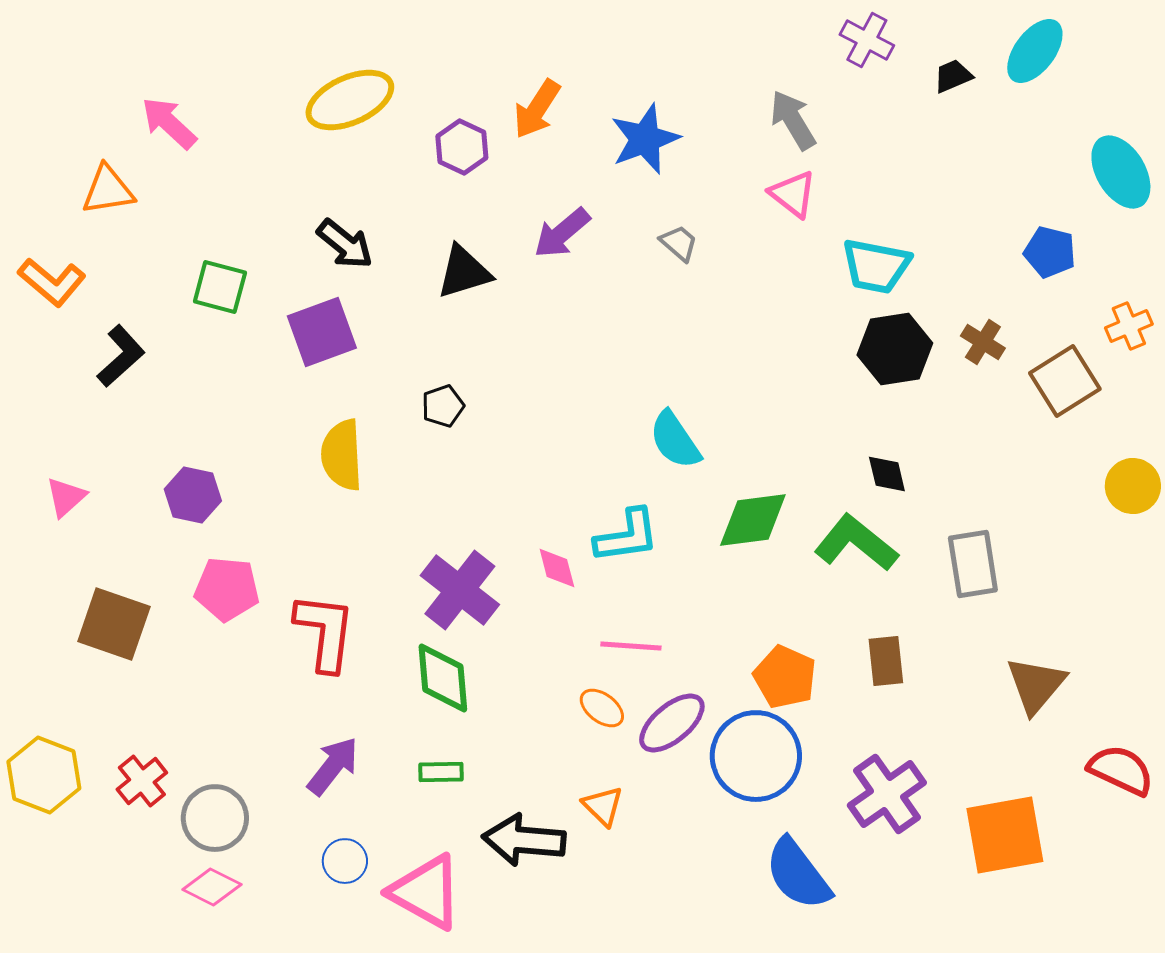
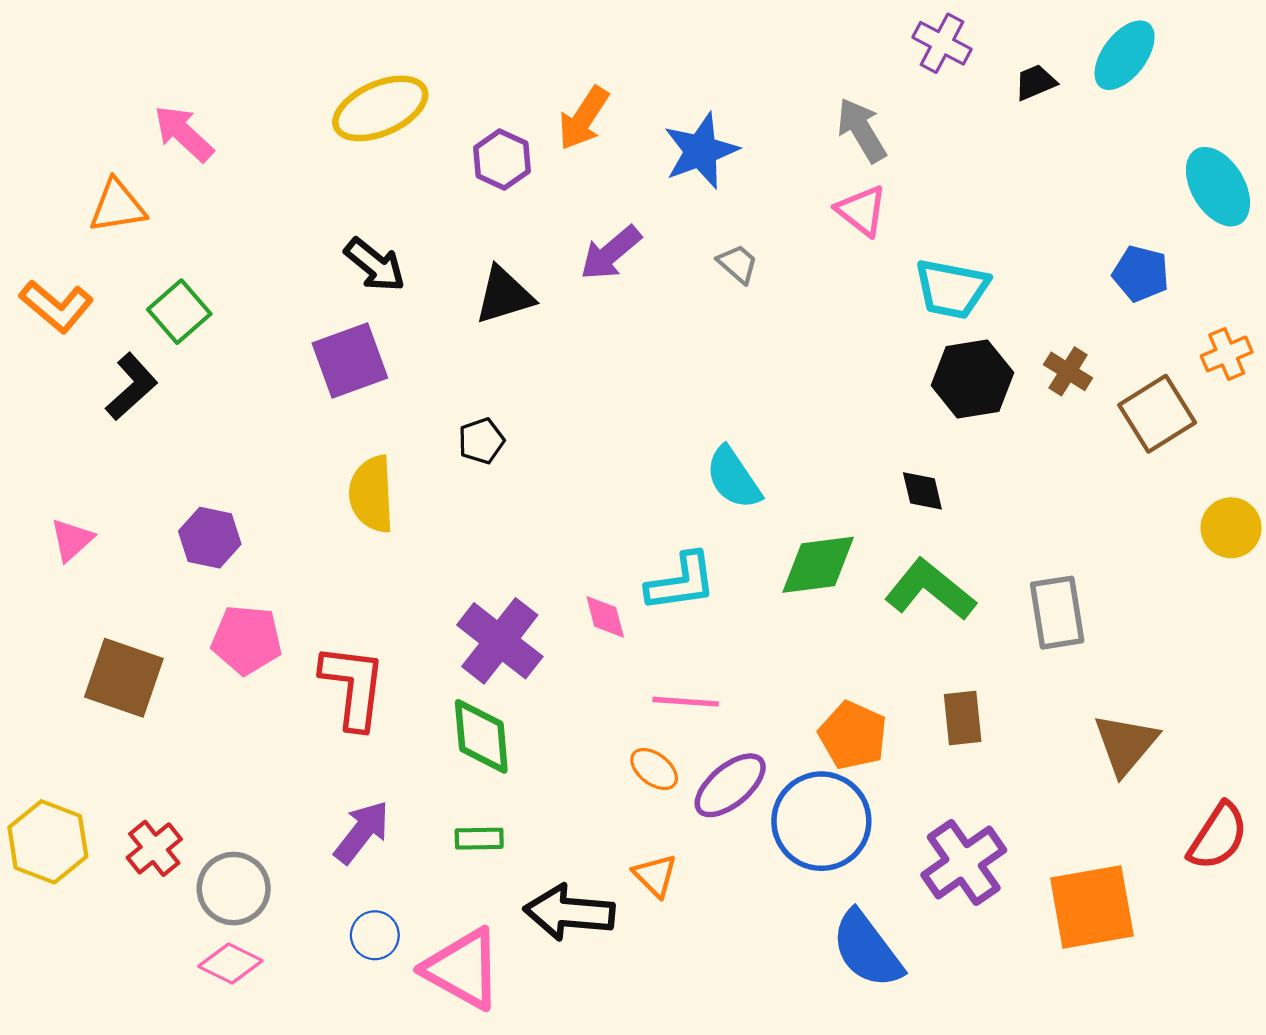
green square: (220, 287) -> (179, 312), moved, turned 34
black diamond: (887, 474) -> (922, 491), moved
red semicircle: (1121, 770) -> (1218, 836), turned 98

